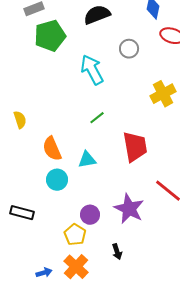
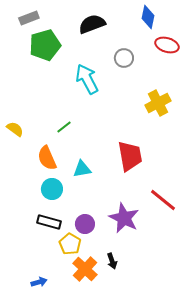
green line: (97, 118) -> (64, 127), moved
yellow semicircle: (20, 120) -> (15, 129), turned -36
black rectangle: (22, 213) -> (49, 222), moved
orange cross: (76, 267) -> (85, 269), moved

